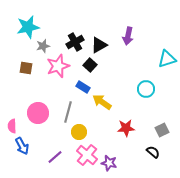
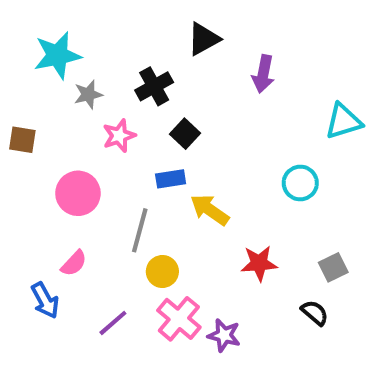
black triangle: (99, 45) -> (204, 39), moved
pink star: (58, 66) -> (119, 136), size x0.7
brown square: (26, 68) -> (22, 140), moved
blue rectangle: (83, 87) -> (171, 179), turned -40
pink circle: (38, 113) -> (78, 193), moved
pink semicircle: (12, 126) -> (74, 263), moved, turned -136

